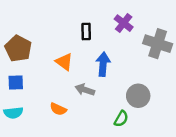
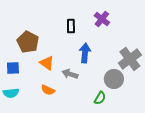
gray cross: (158, 44) -> (130, 59), moved, turned 35
brown pentagon: (18, 48) -> (28, 42), moved
orange triangle: (64, 62) -> (47, 63), moved

